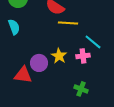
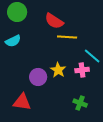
cyan semicircle: (14, 27) -> (13, 41), turned 84
red triangle: (23, 75) -> (22, 102), moved

